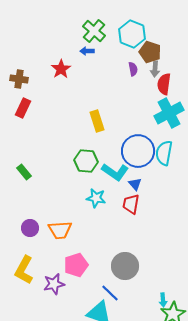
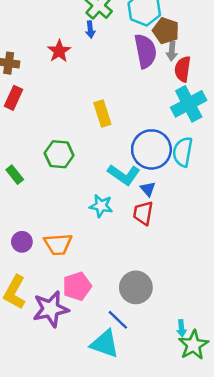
blue arrow: (87, 51) -> (90, 29), turned -96
purple semicircle: (133, 69) -> (145, 51), size x2.0
green hexagon: (86, 161) -> (59, 154), moved
purple star: (54, 284) -> (51, 309), size x1.4

